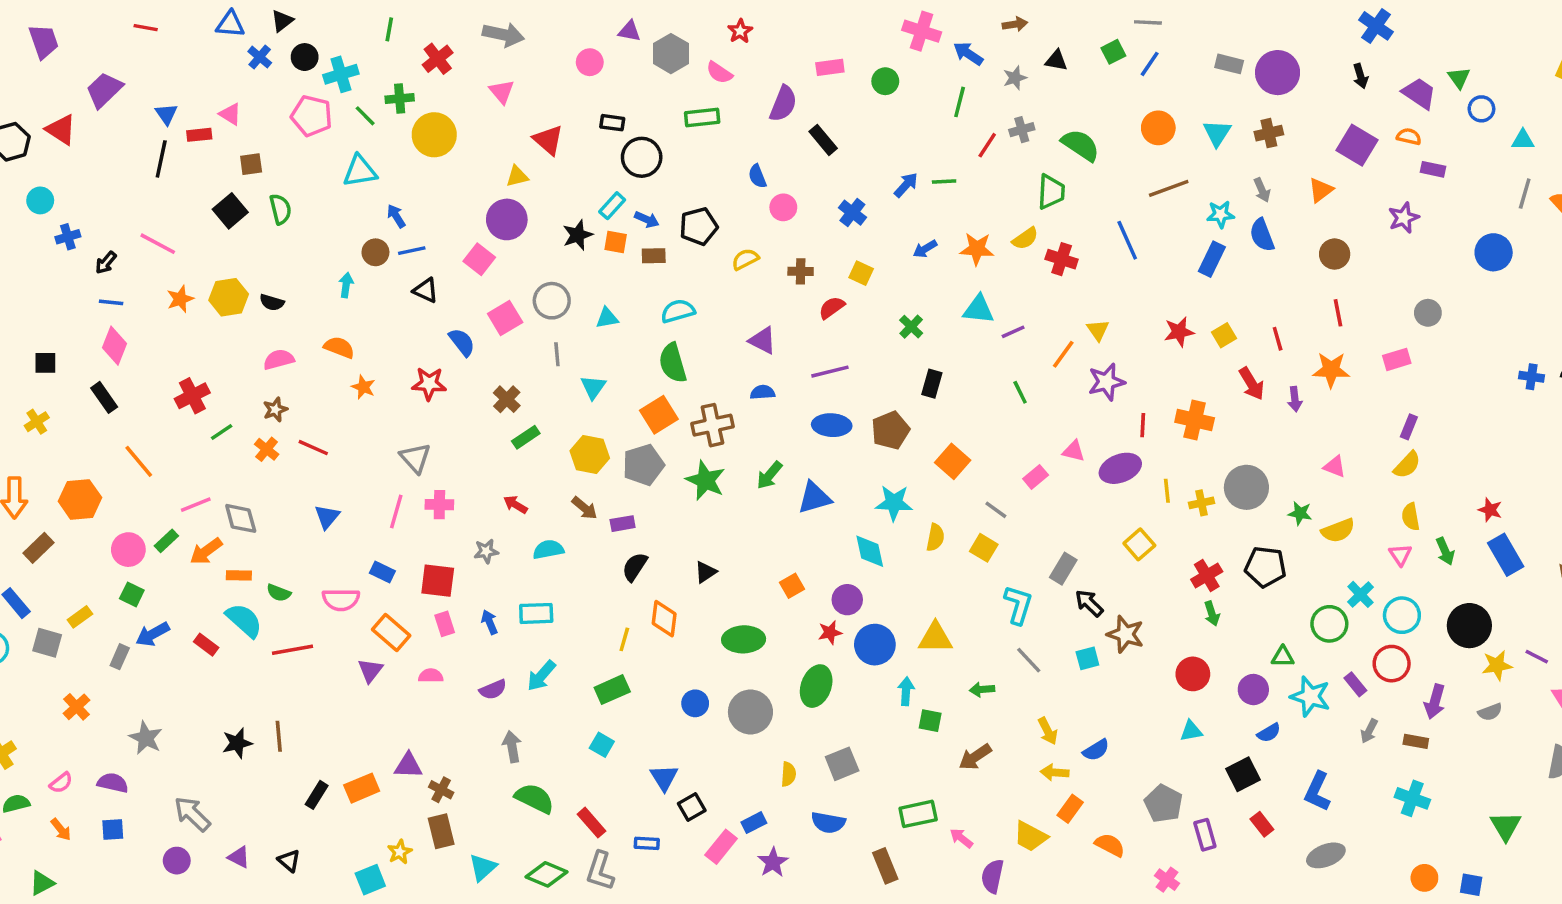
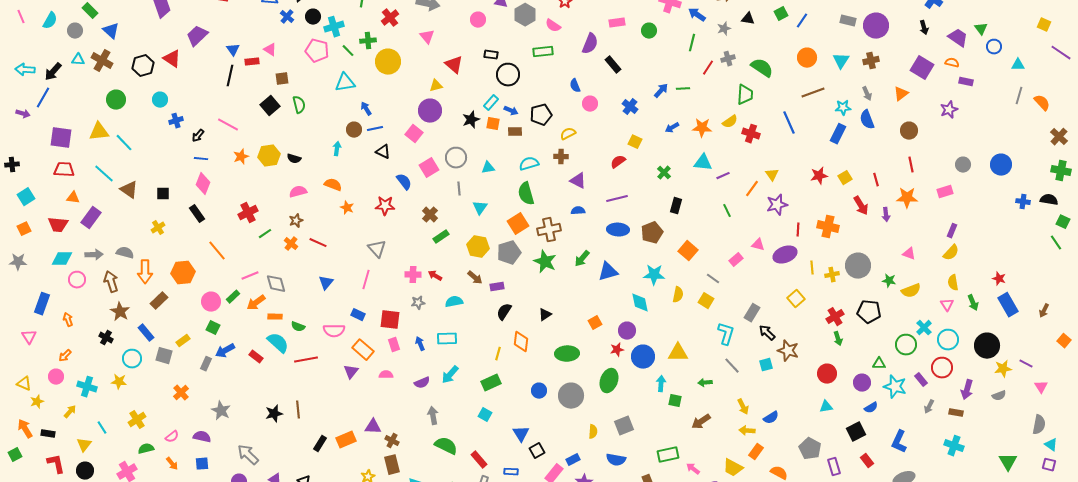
blue circle: (1494, 252) -> (1001, 165), moved
brown cross: (801, 271) -> (561, 157), moved
pink cross: (439, 505) -> (413, 275), moved

